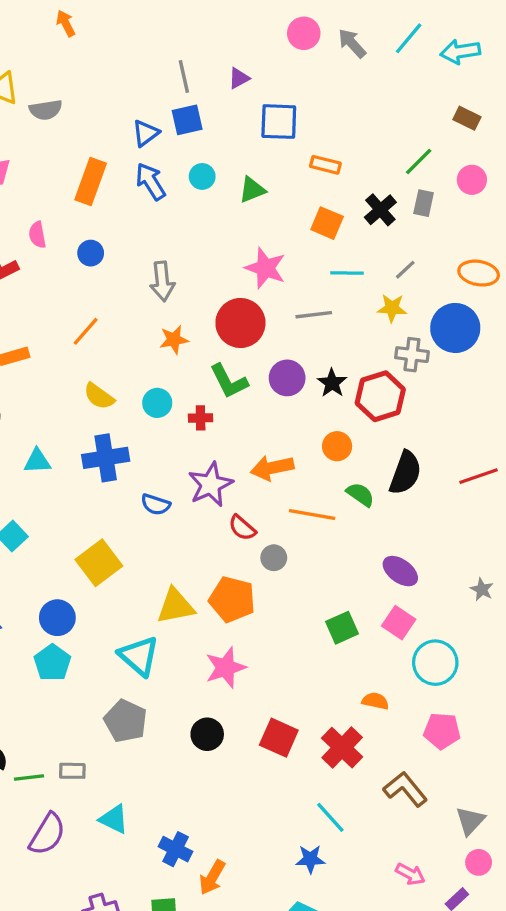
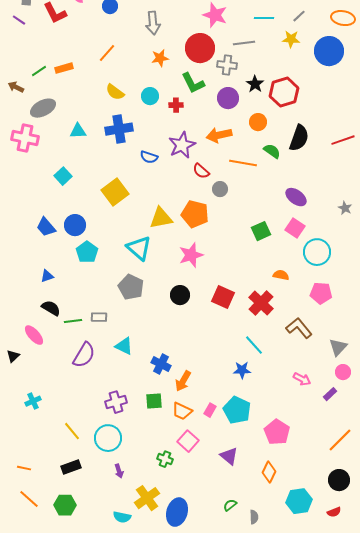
gray cross: (412, 355) -> (227, 65), moved
purple circle: (287, 378) -> (228, 98), moved
blue circle: (57, 618) -> (75, 225), moved

